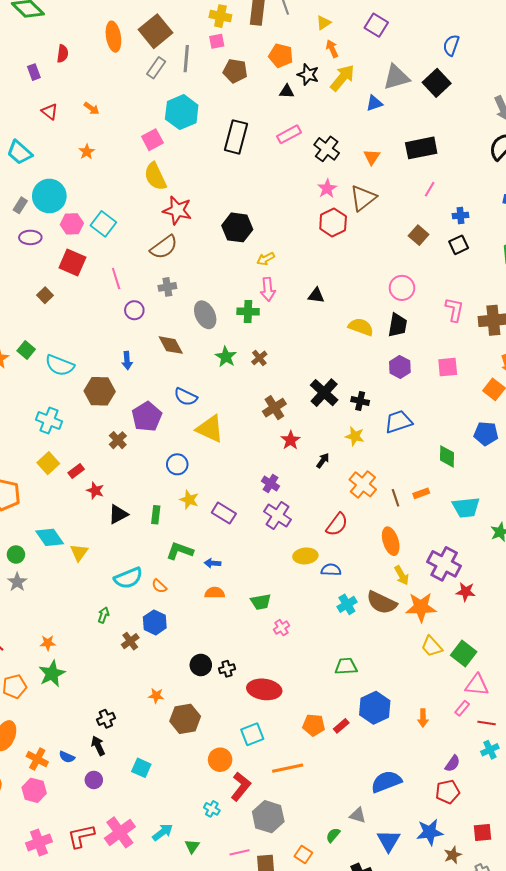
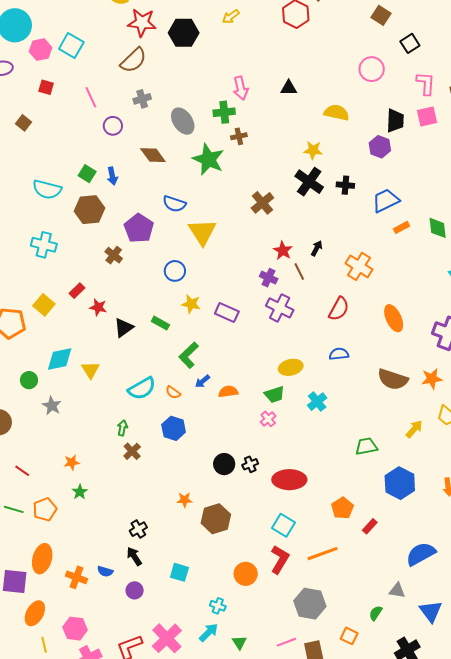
black hexagon: (237, 227) -> (184, 33), moved
black square: (459, 245) -> (410, 43), moved
yellow arrow: (266, 259) -> (231, 17), moved
red square: (72, 263) -> (46, 87), size x0.6
black trapezoid: (398, 325) -> (395, 121), moved
green square: (26, 350) -> (87, 174), moved
green star: (226, 357) -> (208, 159), size x1.5
brown cross: (259, 358) -> (239, 136), moved, turned 35
pink square: (448, 367) -> (427, 116), moved
yellow triangle: (210, 429) -> (202, 232), turned 40
yellow star: (355, 436) -> (313, 150), moved
red star: (291, 440) -> (283, 251), moved
yellow square: (48, 463) -> (44, 305), moved
orange rectangle: (421, 493) -> (401, 227), moved
brown line: (396, 498) -> (299, 271), moved
green rectangle: (156, 515) -> (160, 323), turned -60
cyan diamond: (50, 537) -> (60, 359), turned -60
green L-shape: (180, 551) -> (189, 355), turned -56
yellow ellipse: (305, 556) -> (291, 367), moved
blue arrow: (212, 563) -> (202, 381), moved, turned -35
yellow arrow: (402, 575) -> (414, 429), moved, turned -102
gray star: (17, 582) -> (52, 406), moved
cyan cross: (347, 604) -> (317, 402), moved
orange star: (421, 607) -> (432, 379), size x0.7
pink cross: (281, 628) -> (268, 419), moved
brown cross: (130, 641) -> (132, 451), moved
green star: (52, 674) -> (80, 492), size x0.6
orange pentagon: (314, 725) -> (342, 508), turned -30
red rectangle: (341, 726) -> (370, 526), moved
cyan square: (252, 734) -> (283, 525), turned -30
orange circle: (220, 760) -> (246, 574), moved
red L-shape: (241, 786) -> (280, 559), moved
pink hexagon: (34, 790) -> (75, 629), moved
cyan cross: (212, 809) -> (218, 606), moved

